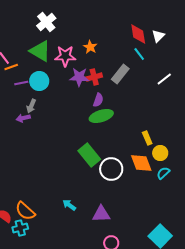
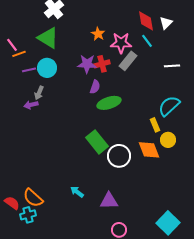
pink star: (65, 56) -> (121, 43), moved
white line: (164, 79) -> (172, 66), turned 35
purple semicircle: (98, 100) -> (95, 87), moved
cyan semicircle: (163, 173) -> (169, 106), moved, size x1.6

